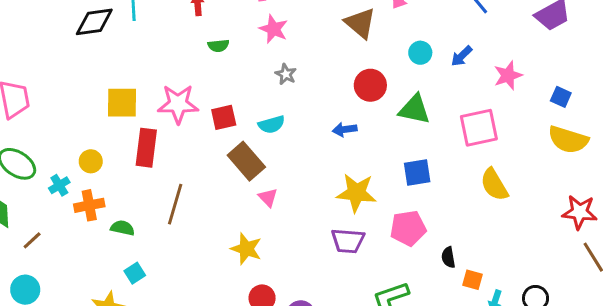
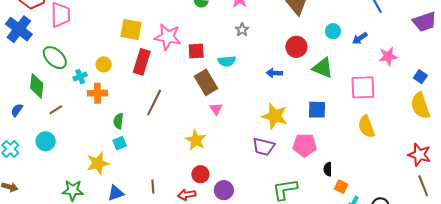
yellow semicircle: (568, 140) -> (420, 106), turned 44
green semicircle: (123, 228) -> (118, 121), moved, turned -105

